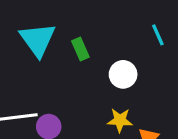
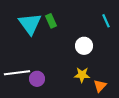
green rectangle: (80, 49) -> (51, 21), moved

